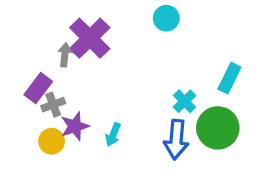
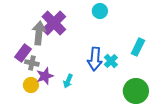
gray arrow: (65, 55) -> (39, 33), size x1.6
gray cross: (53, 105) -> (32, 63), turned 32
green circle: (218, 128) -> (136, 91), moved
blue arrow: (176, 140) -> (95, 59), moved

